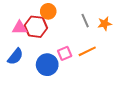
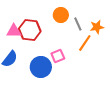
orange circle: (48, 11) -> (61, 15), moved
orange line: (87, 51) -> (85, 43), moved, turned -30

